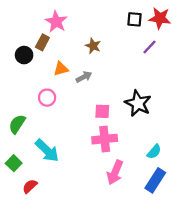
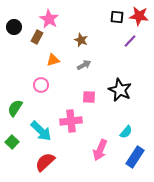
black circle: (24, 55) -> (14, 27), moved
gray arrow: (84, 77) -> (84, 65), moved
pink cross: (105, 139) -> (71, 121), moved
cyan semicircle: (154, 152) -> (126, 132), moved
red semicircle: (30, 186) -> (45, 162), moved, size x1.5

